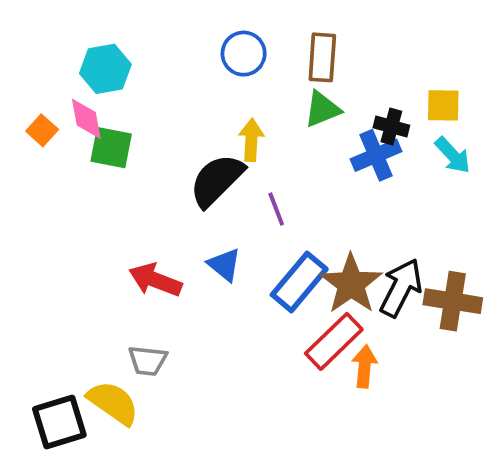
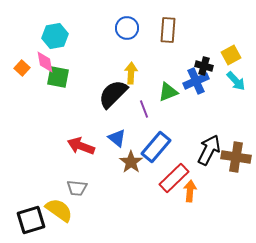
yellow square: (443, 105) -> (231, 55), turned -30
green triangle: (322, 109) -> (168, 92), moved
brown star: (351, 284) -> (131, 162), moved, size x0.7

